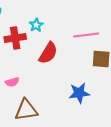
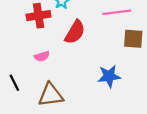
pink semicircle: (12, 82) -> (42, 56), moved

